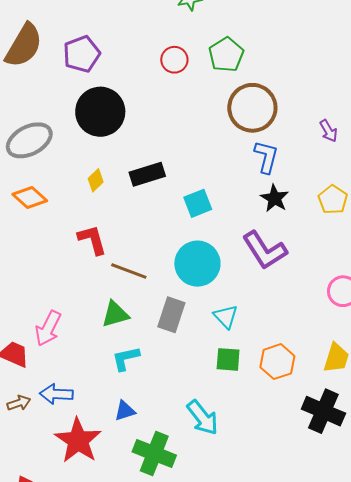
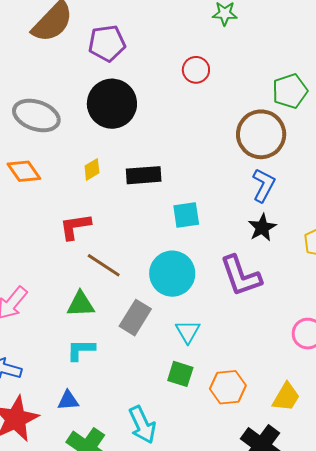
green pentagon: (226, 55) -> (290, 91), moved
gray ellipse: (29, 140) -> (36, 115), turned 33
red L-shape: (92, 240) -> (75, 227), turned -96

